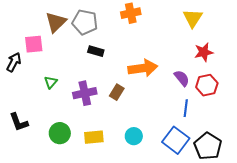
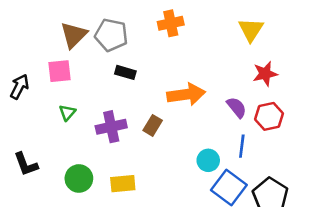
pink square: (34, 44) -> (59, 71), moved
cyan circle: (134, 136) -> (208, 160), moved

